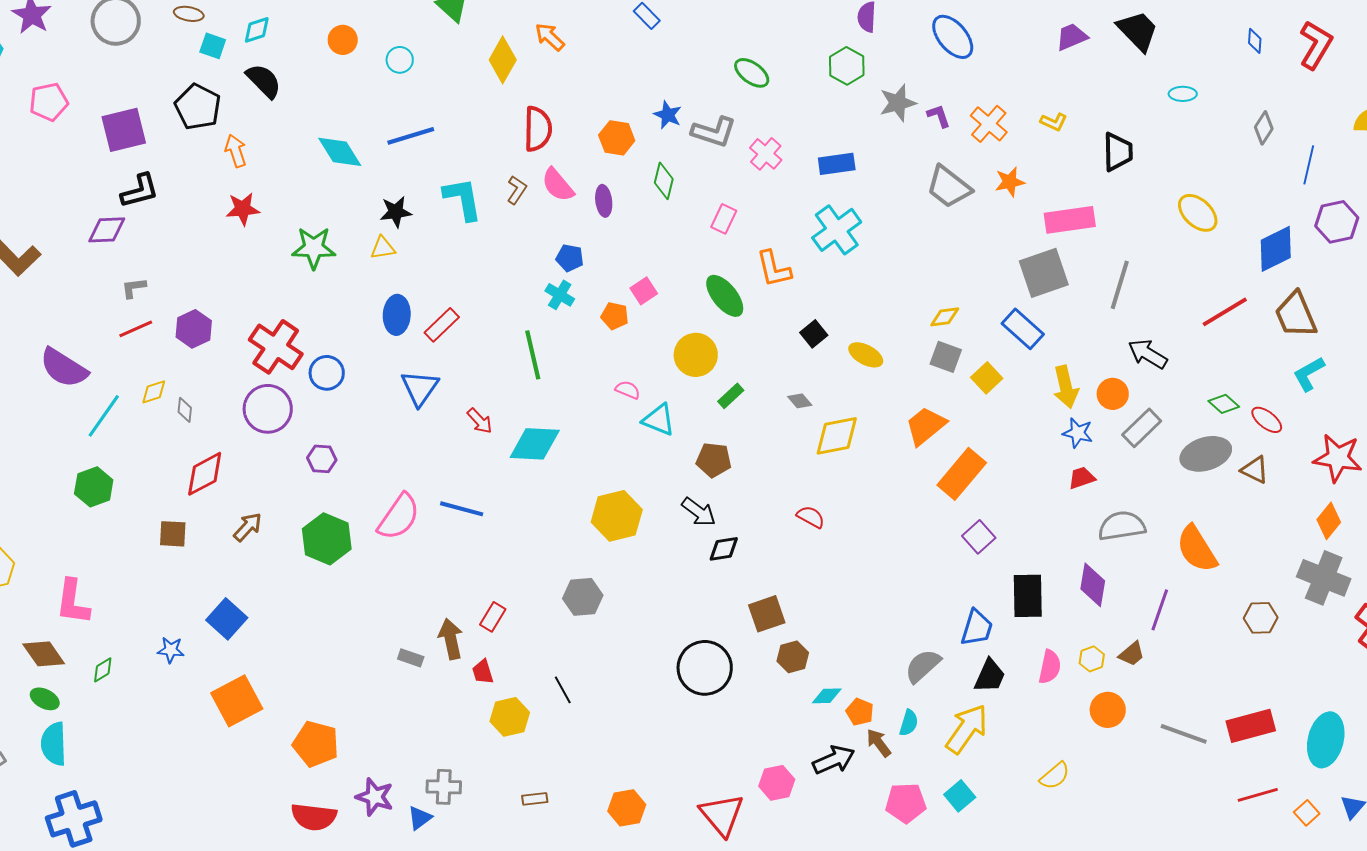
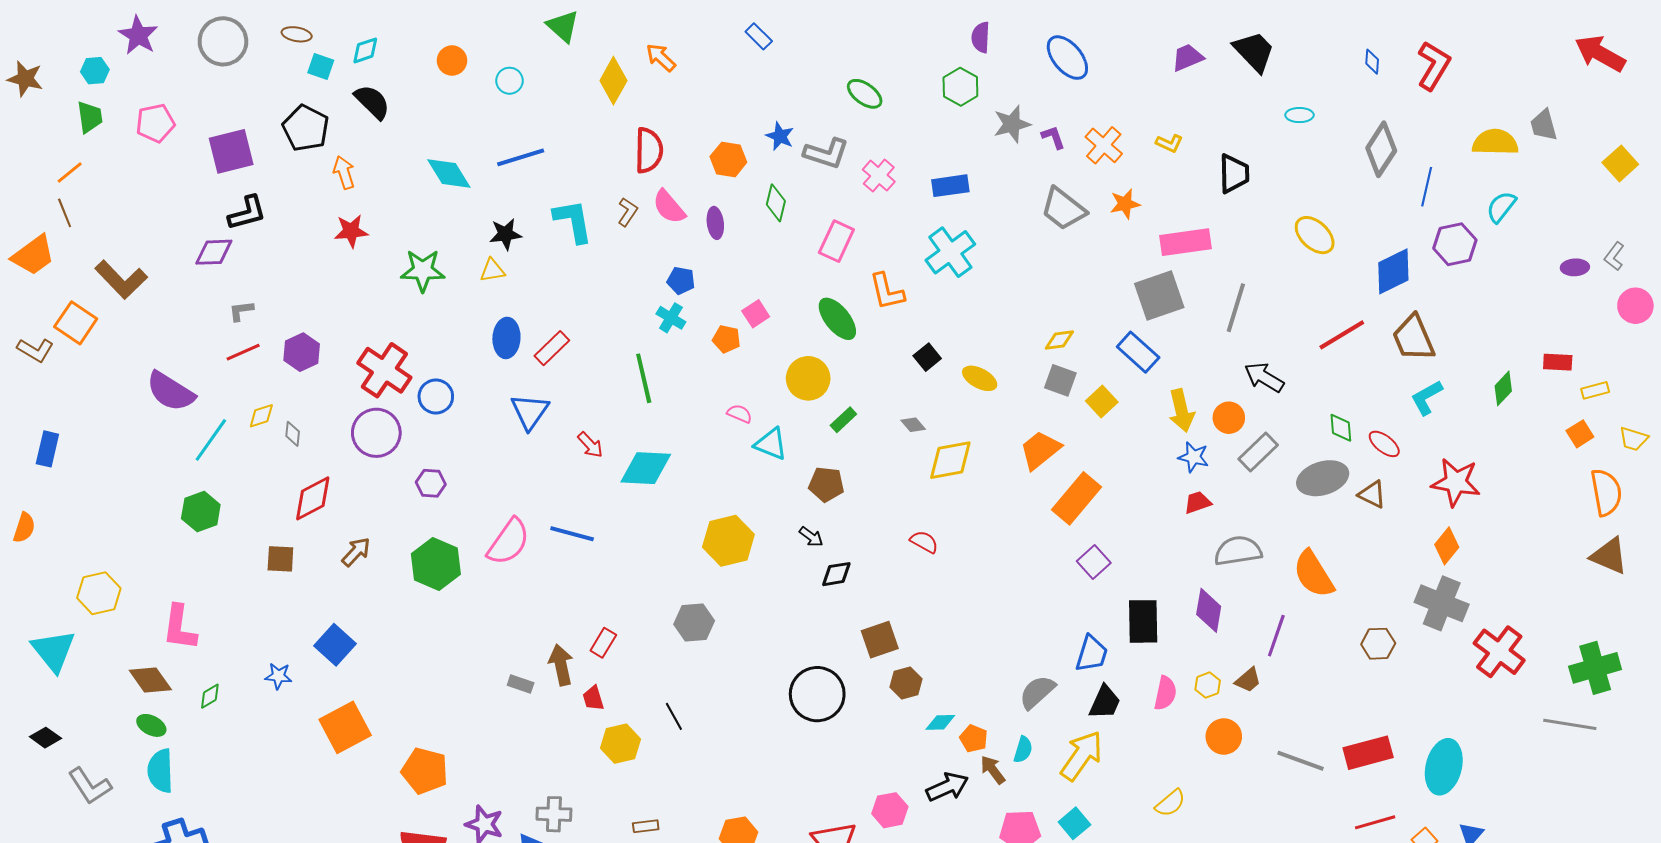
gray diamond: (1264, 128) -> (1381, 149), size x1.6
pink rectangle: (724, 219) -> (836, 241), size x1.4
green diamond: (1224, 404) -> (1341, 428), turned 44
black arrow: (699, 512) -> (811, 537), size x0.7

